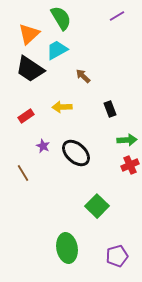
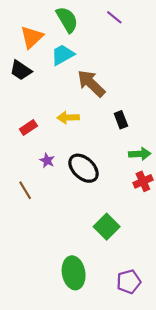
purple line: (117, 16) -> (114, 17), moved, turned 70
black trapezoid: (30, 69) -> (21, 70), moved, size x0.7
brown arrow: (83, 76) -> (91, 83), size x1.8

